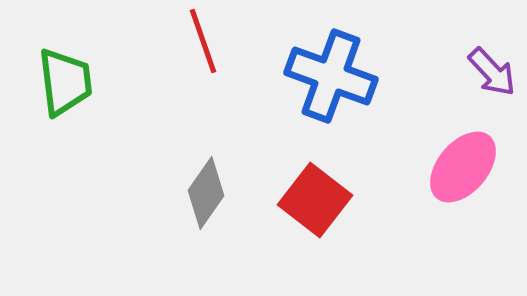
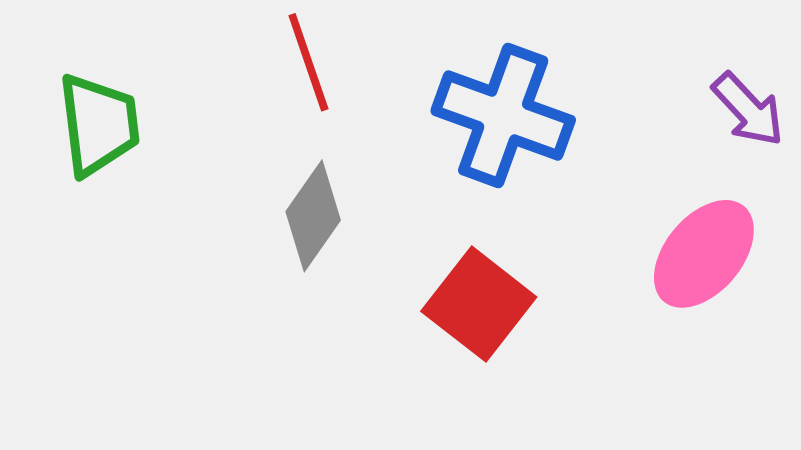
gray diamond: (206, 193) -> (313, 216), moved

